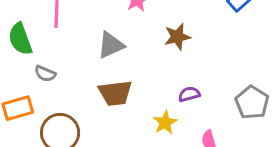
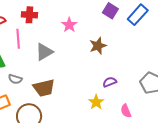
gray triangle: (111, 45) -> (44, 52), moved
brown trapezoid: (115, 93) -> (44, 88), moved

